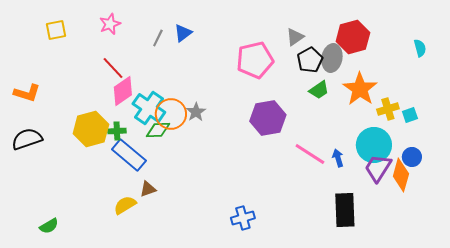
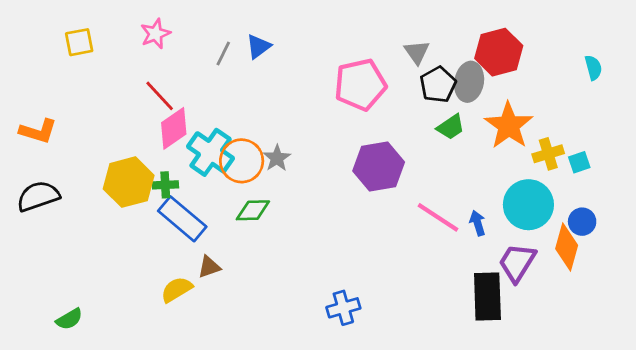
gray triangle: (295, 37) -> (417, 52), turned -30
green diamond: (158, 130) -> (253, 210), moved
purple trapezoid: (378, 168) -> (517, 263), moved

